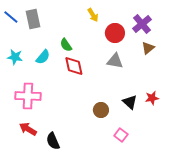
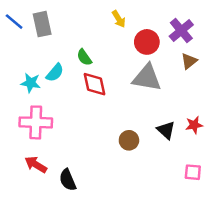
cyan star: (15, 57) -> (31, 83), moved
gray triangle: (115, 61) -> (147, 78), size x1.4
pink square: (121, 135) -> (193, 172), moved, turned -32

